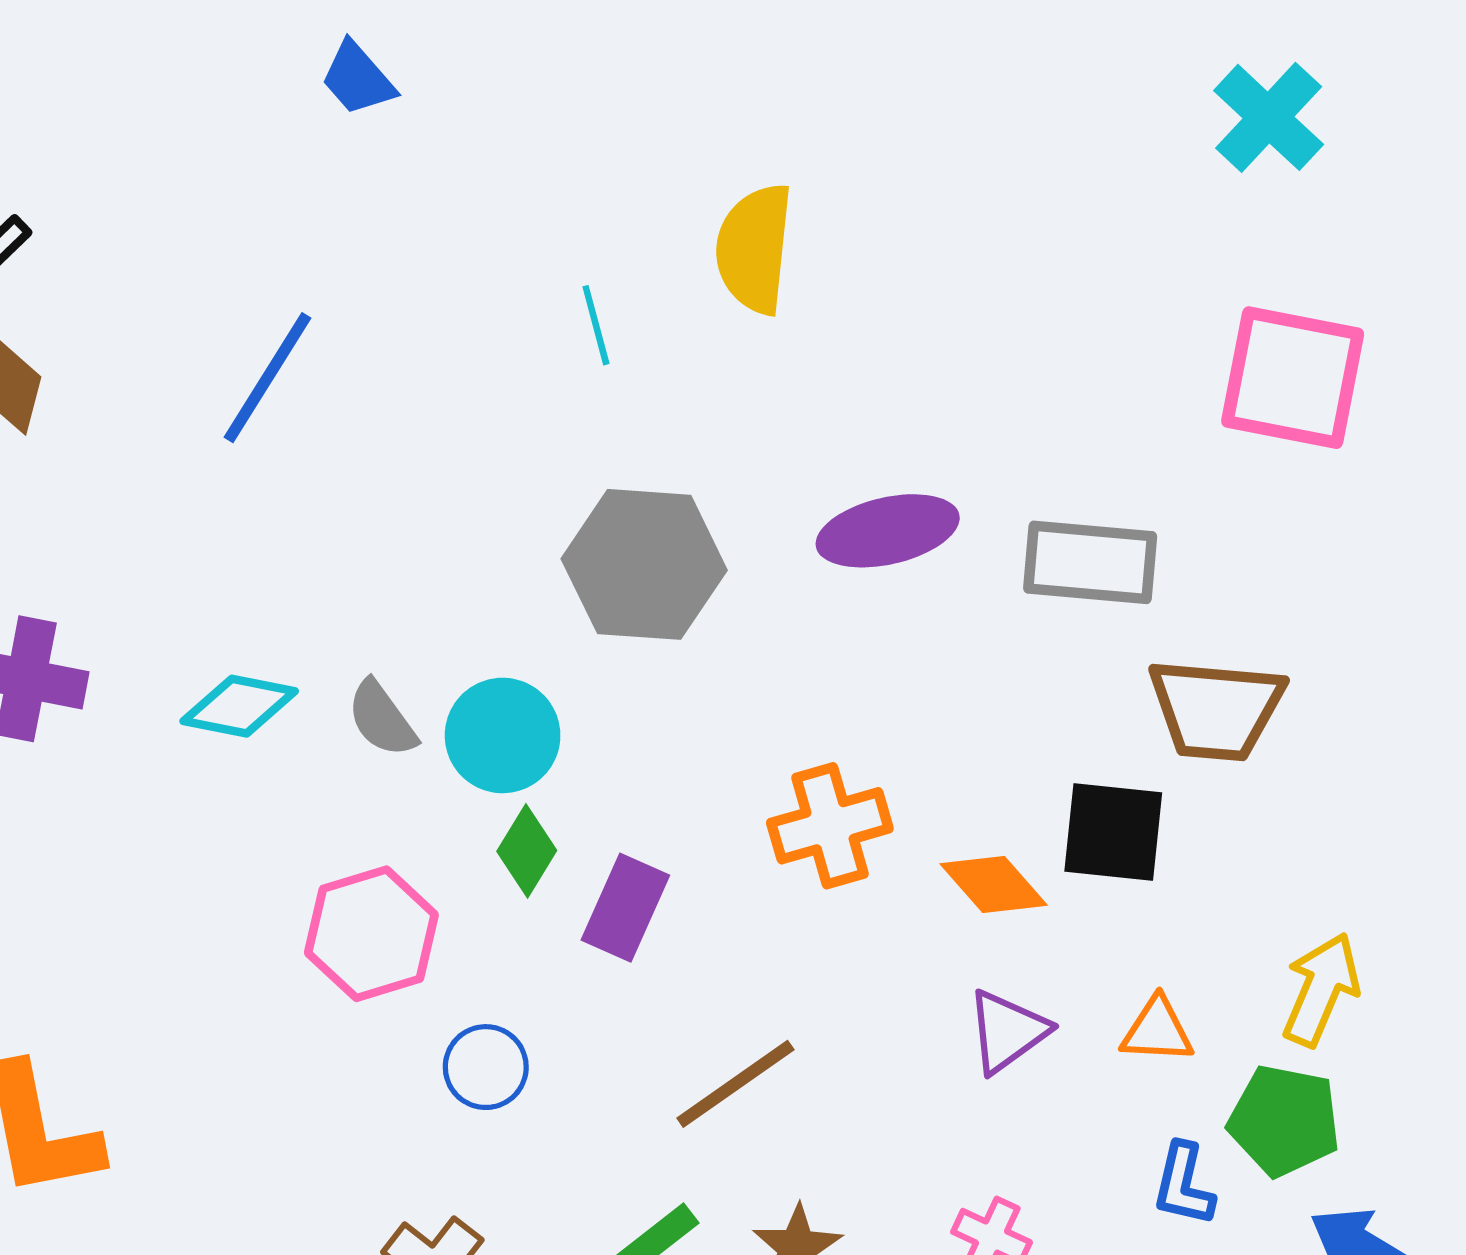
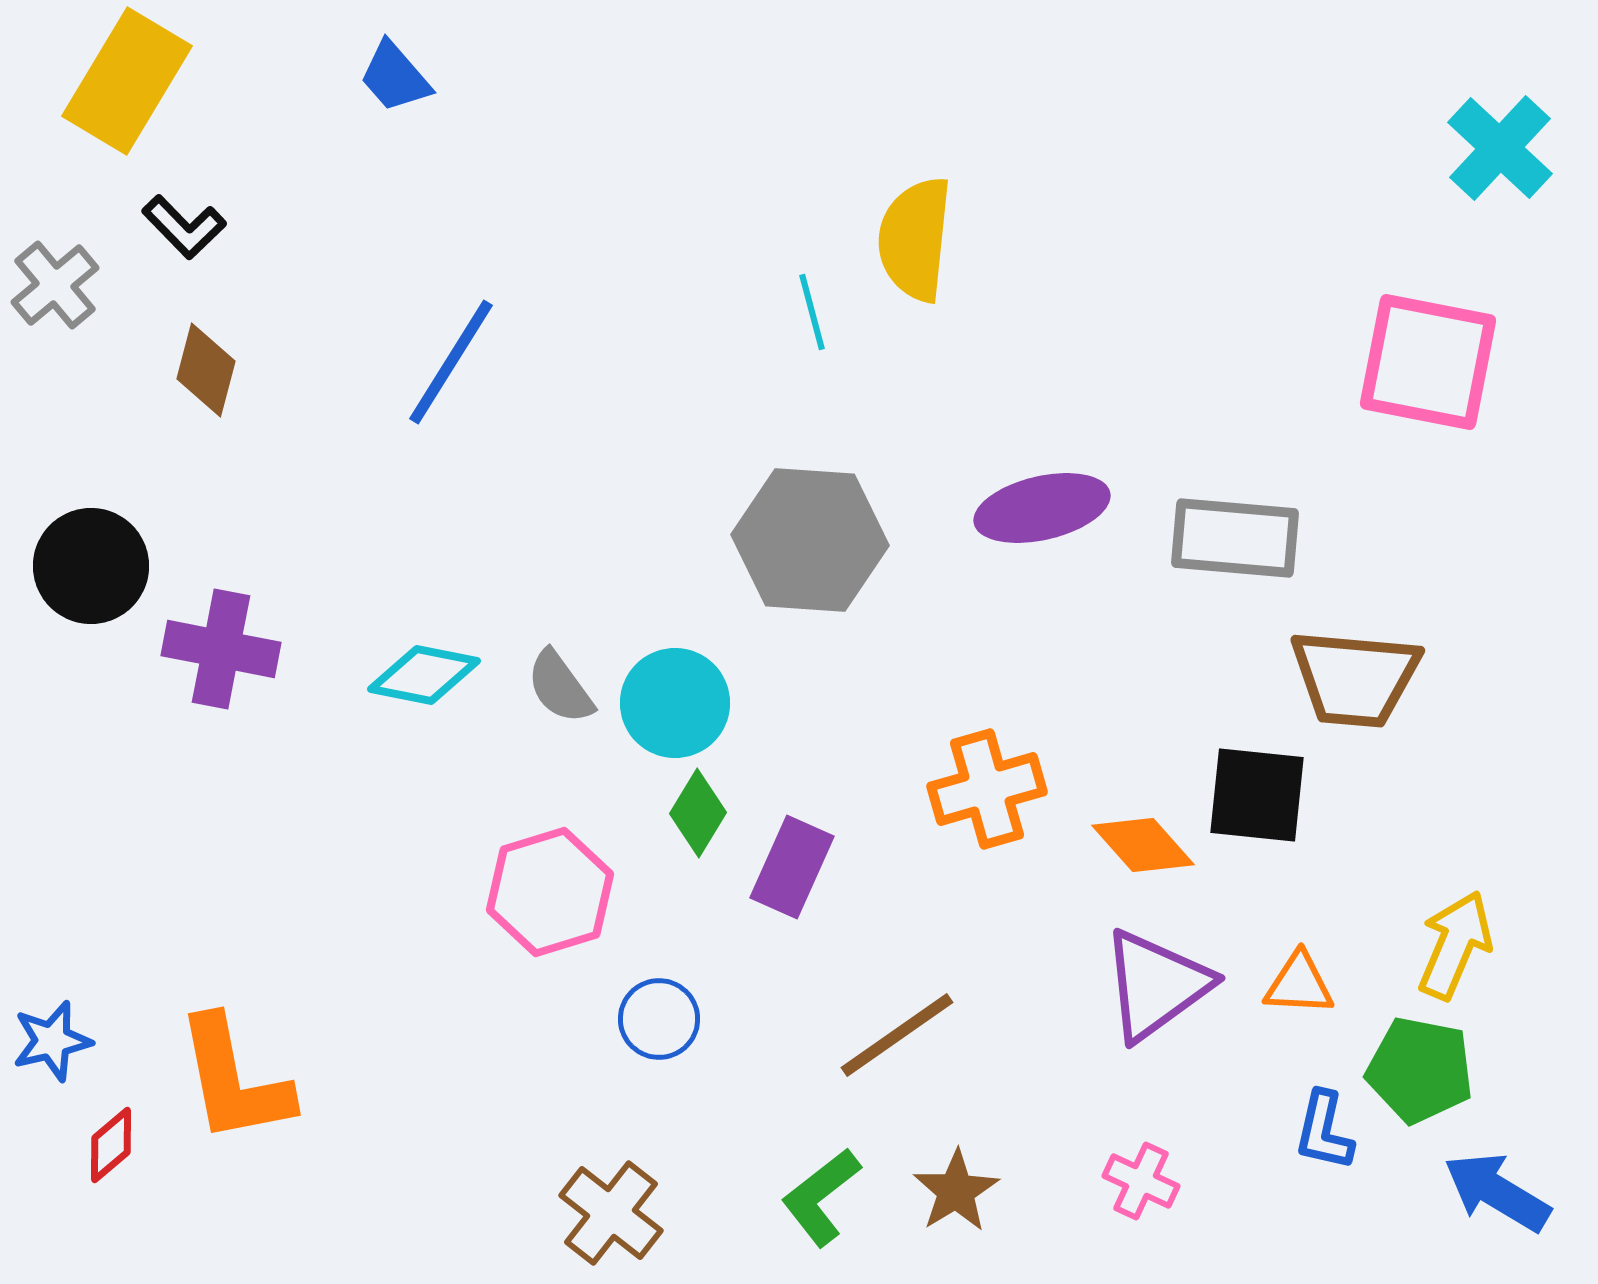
blue trapezoid: (358, 79) -> (395, 77), moved
cyan cross: (1269, 117) -> (1500, 148), moved
cyan line: (596, 325) -> (812, 312), moved
purple triangle: (1007, 1031) -> (1156, 985), size x1.4

